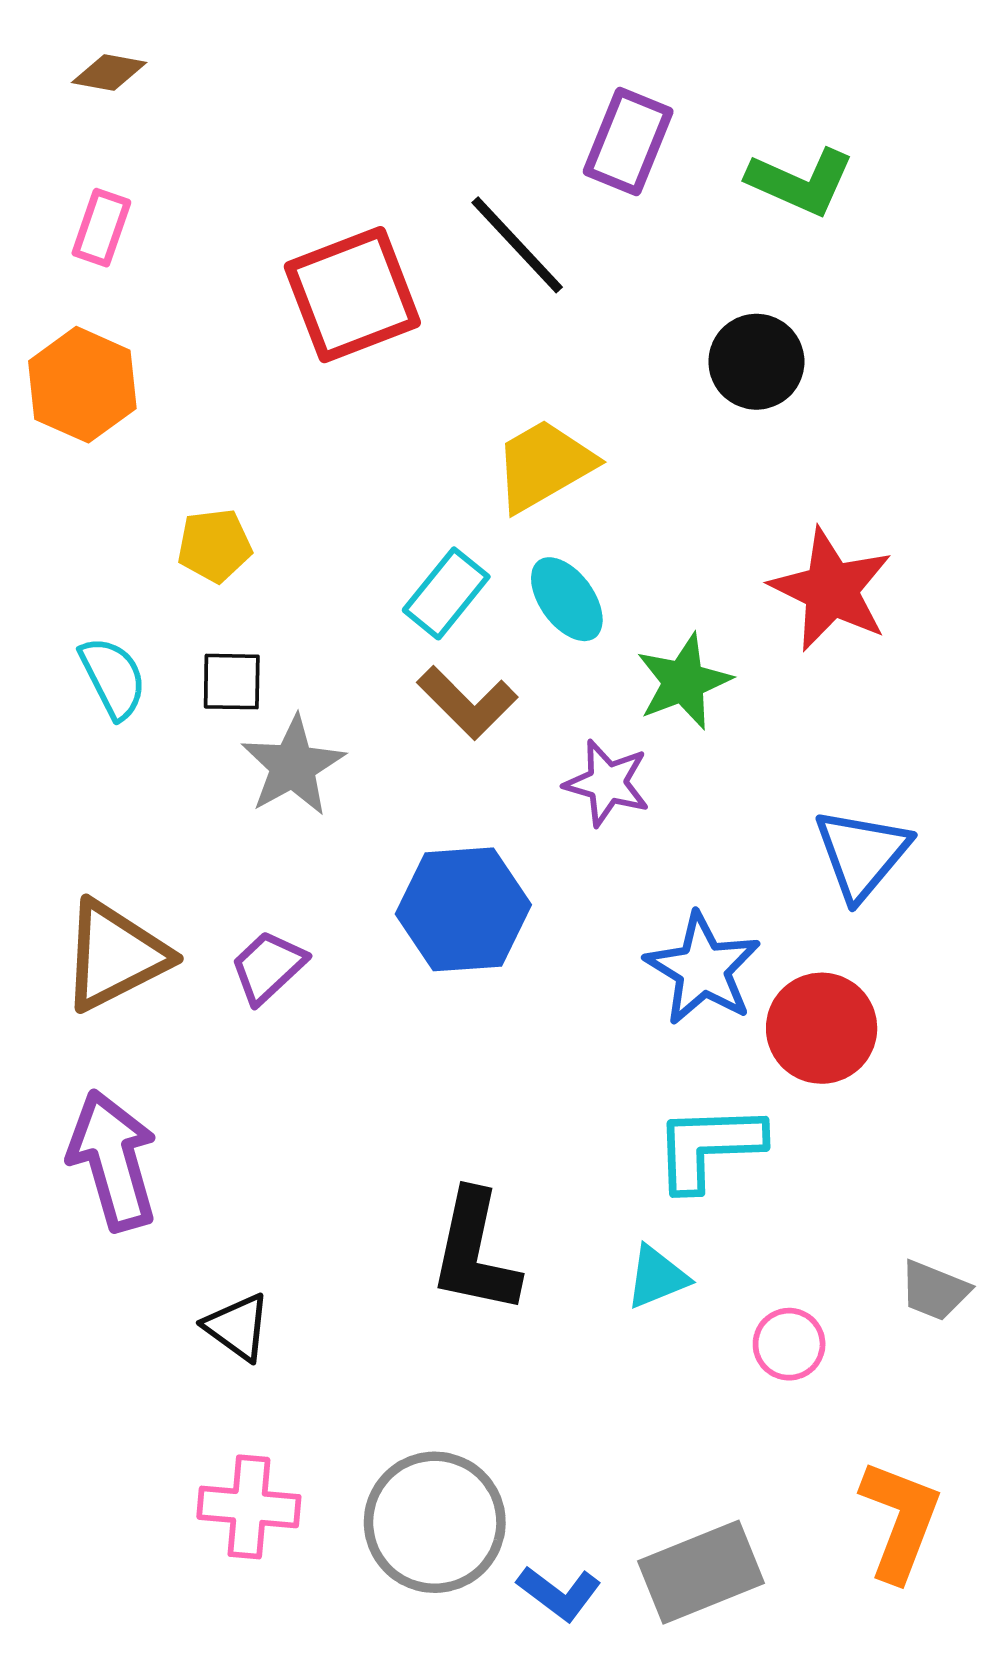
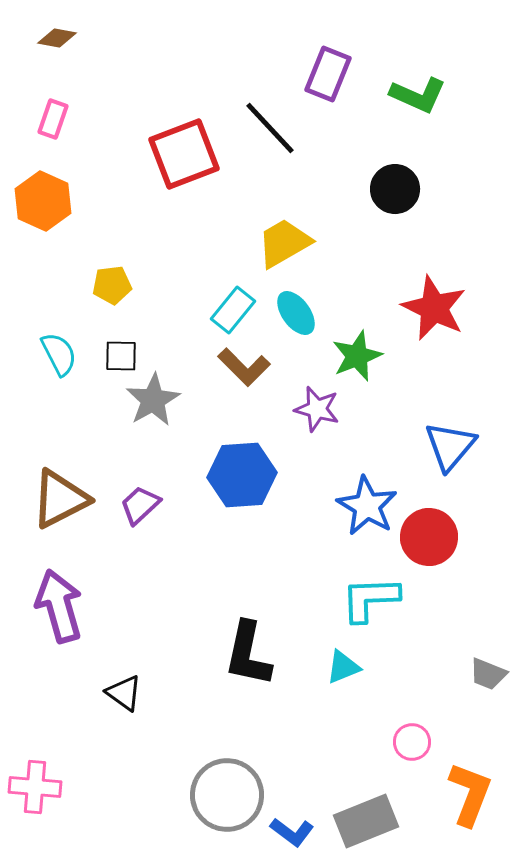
pink circle: (789, 1344) -> (412, 742), moved
pink cross: (249, 1507) -> (35, 787), moved

